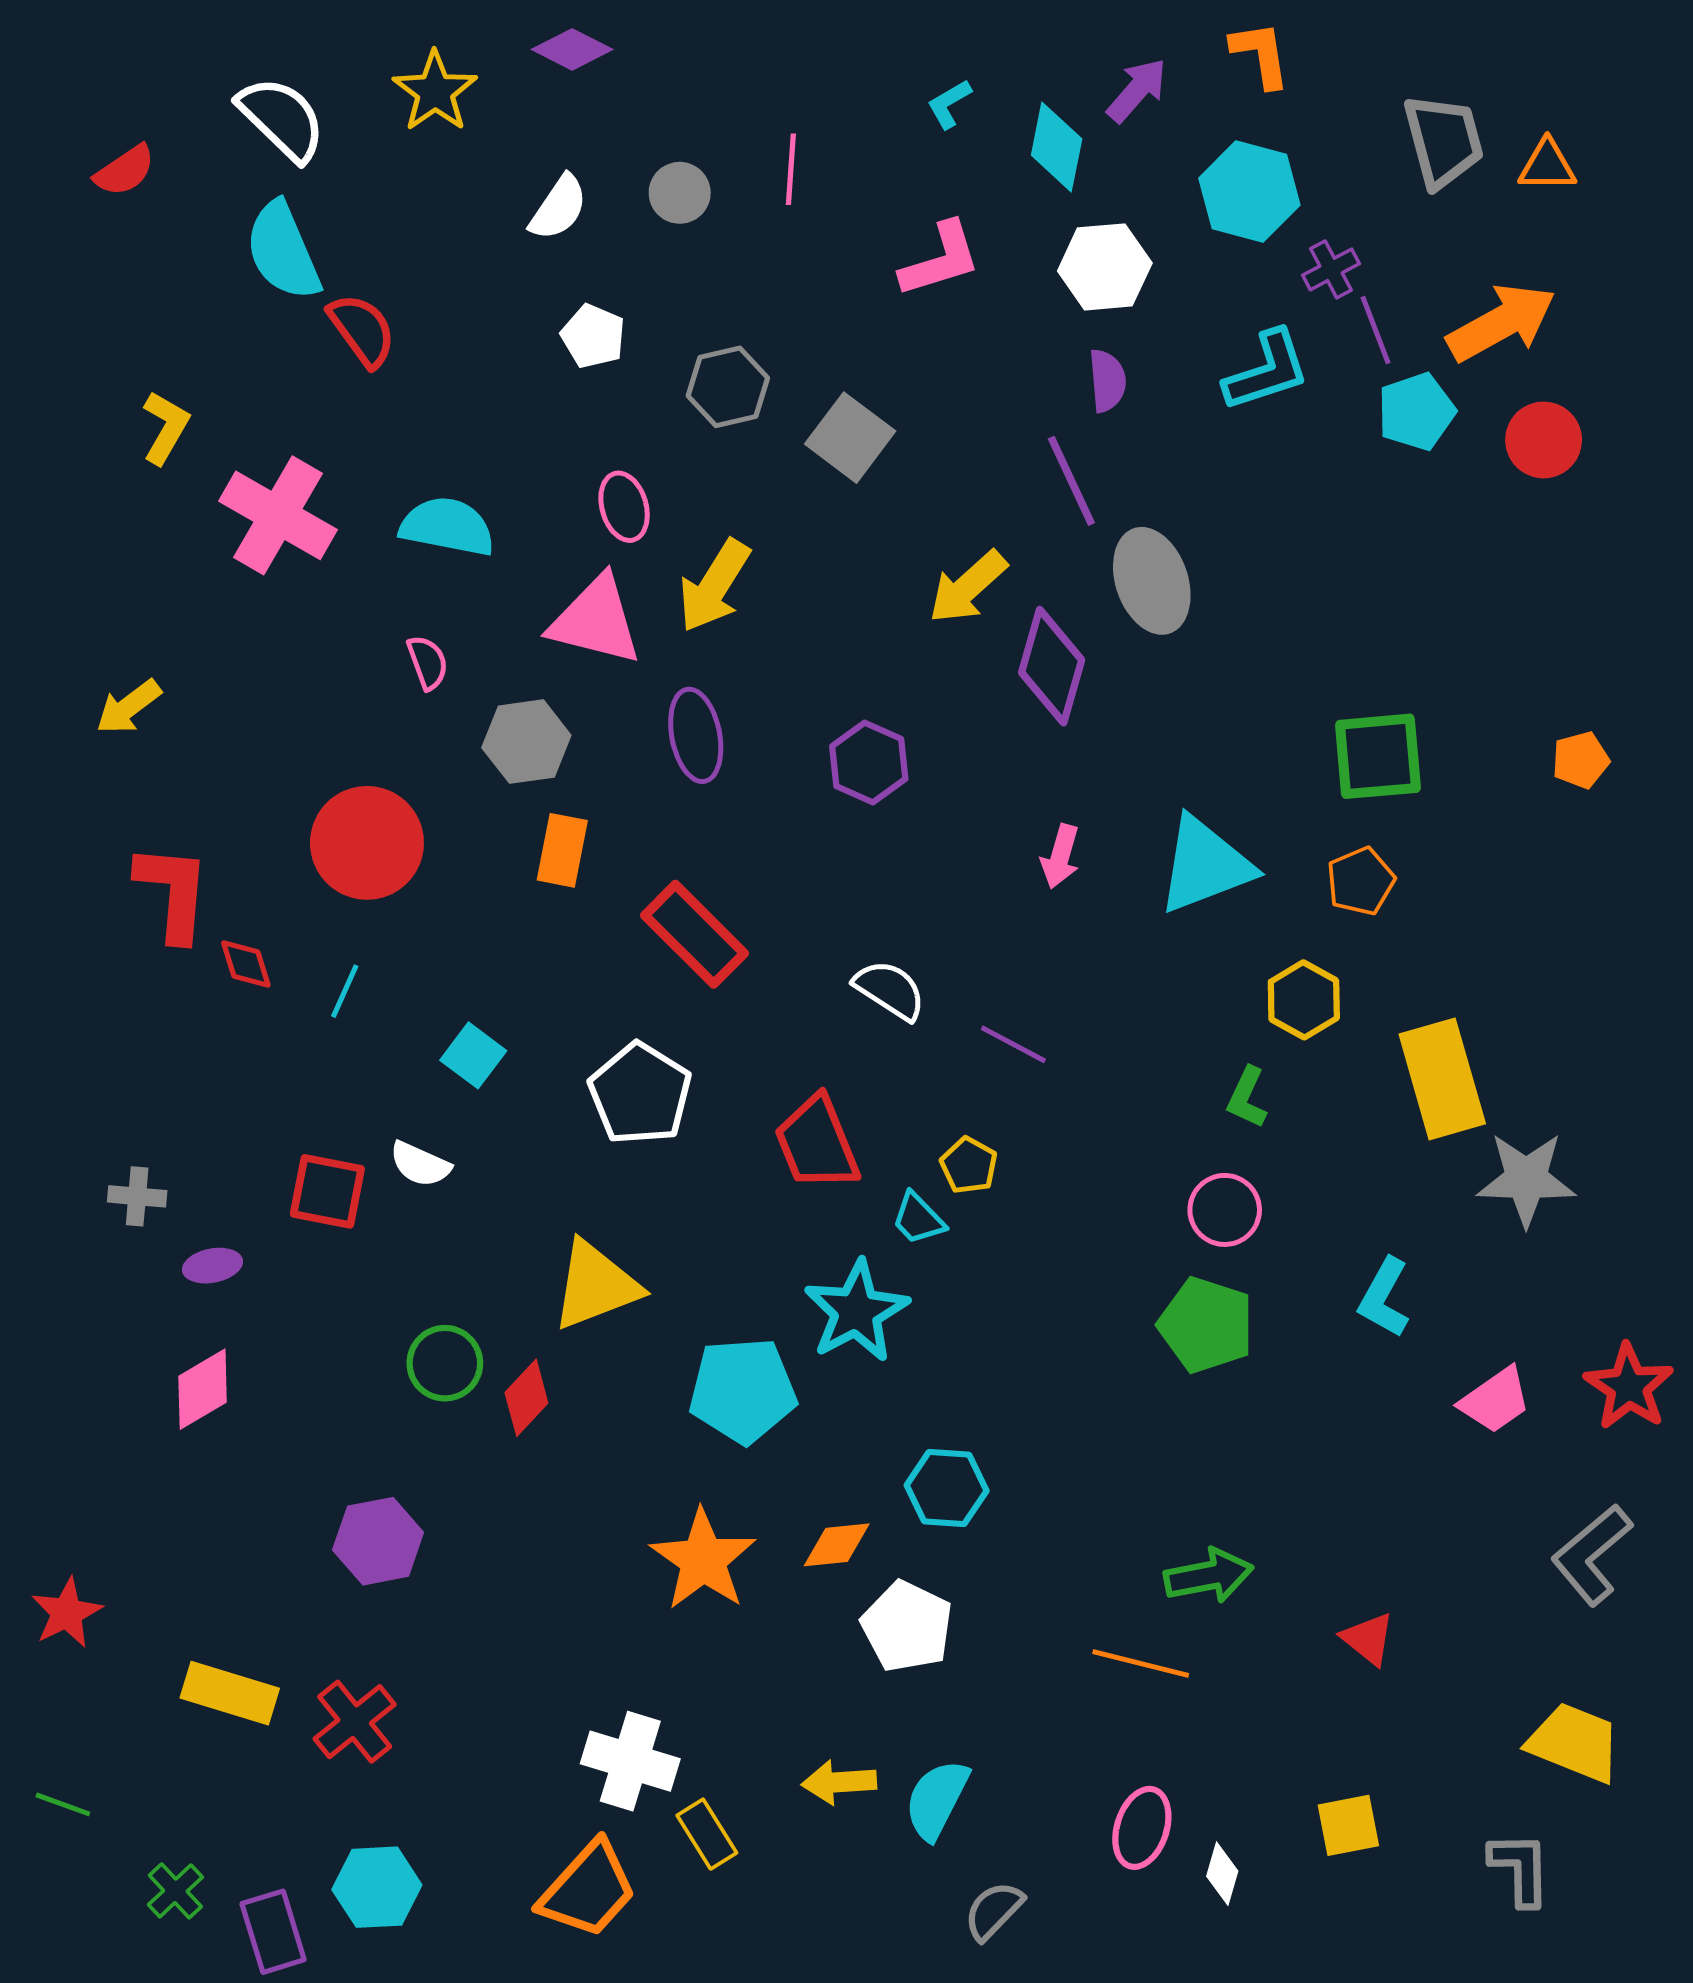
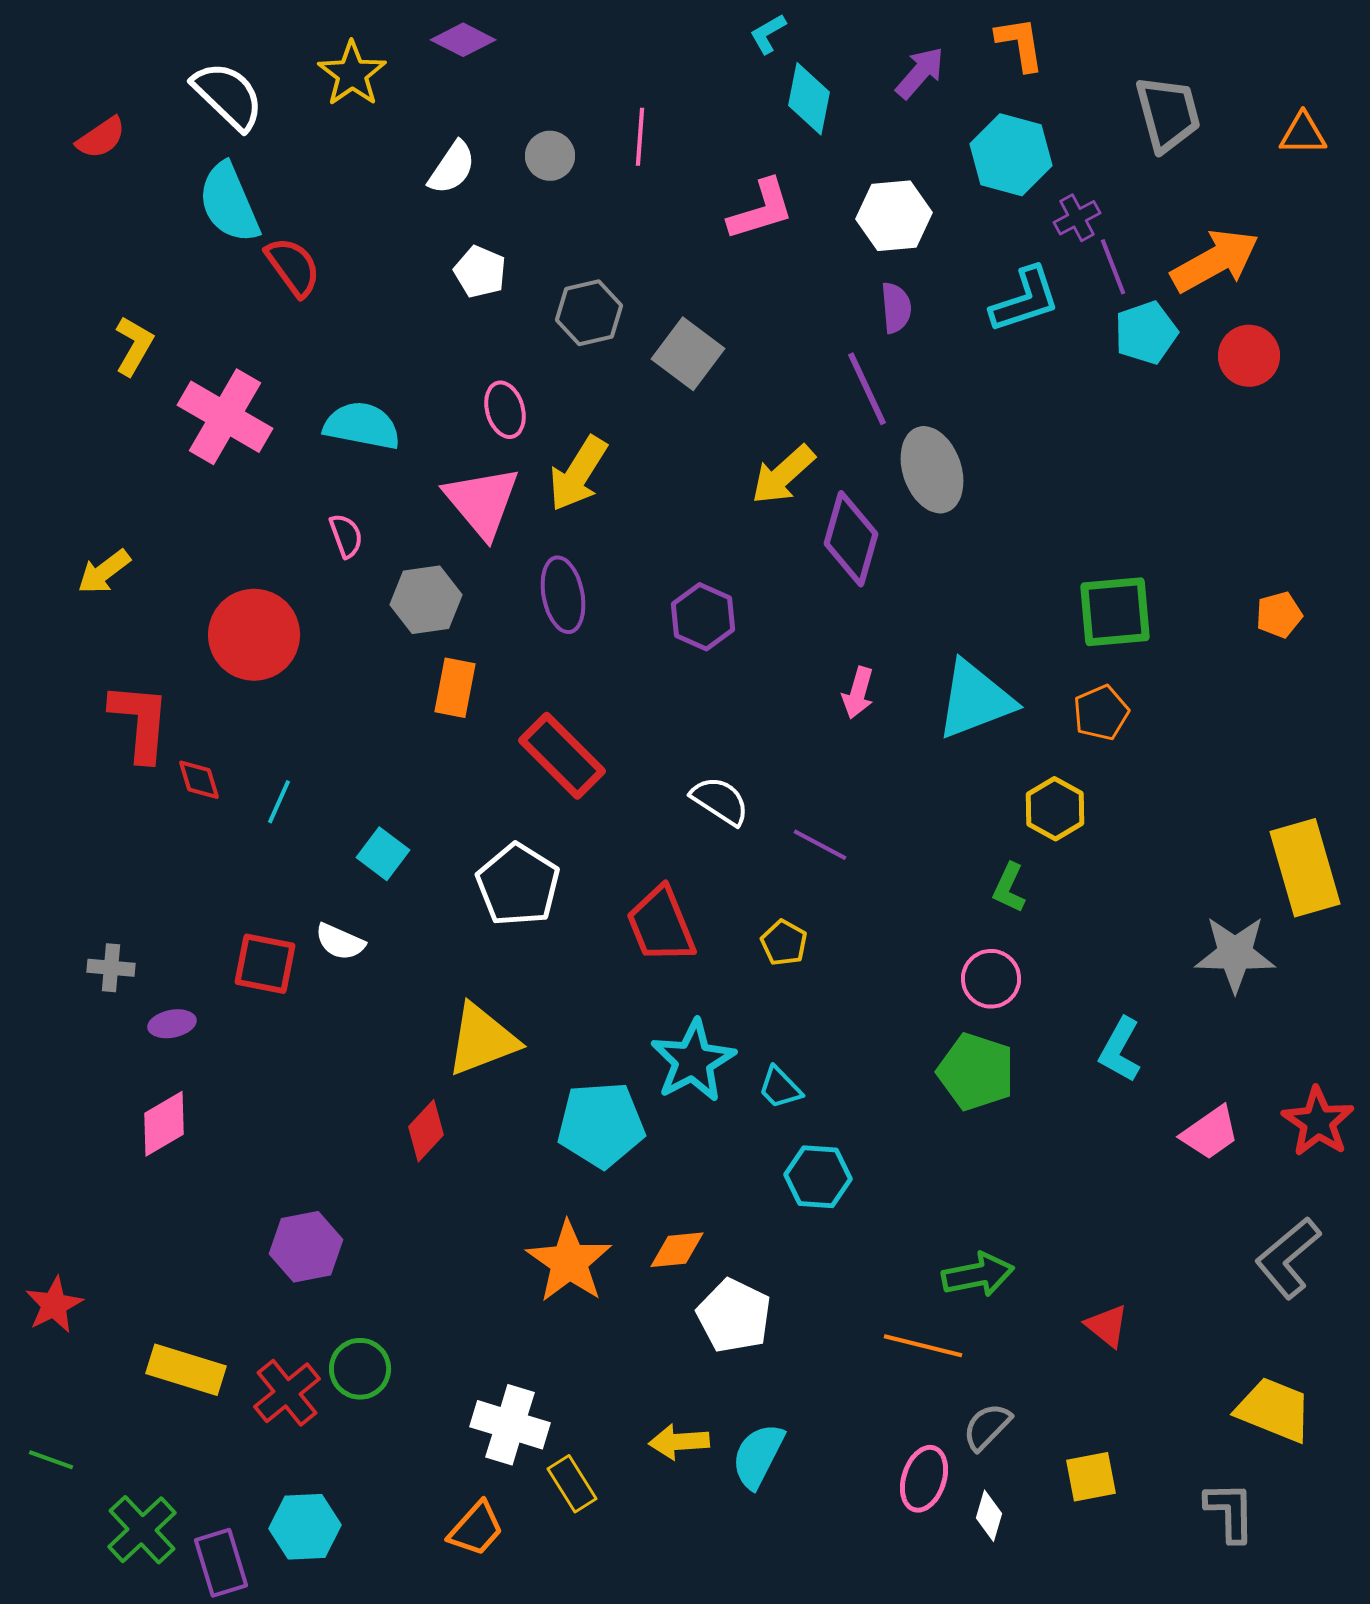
cyan L-shape: (949, 104) -> (768, 34), moved
cyan diamond: (1057, 147) -> (809, 99), moved
orange triangle: (1547, 166) -> (1303, 134), moved
pink triangle: (596, 620) -> (482, 502), turned 36
red circle: (367, 843) -> (254, 635), moved
yellow rectangle: (1442, 1079) -> (1305, 868), moved
cyan trapezoid: (918, 1219) -> (780, 1088), moved
green circle: (445, 1363) -> (360, 1369), moved
cyan hexagon: (947, 1488) -> (818, 1177), moved
orange trapezoid: (588, 1890) -> (476, 1529), size x0.7
green cross: (175, 1891) -> (142, 1530), size x1.5
gray semicircle: (994, 1911) -> (987, 1427), moved

